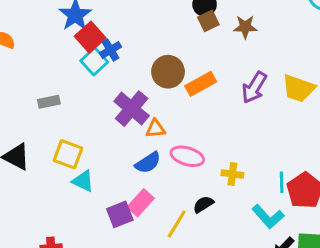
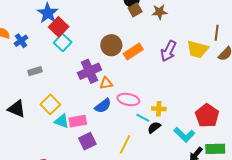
blue cross: (111, 50) -> (21, 41), moved
purple cross: (132, 109) -> (89, 71), turned 30
yellow square: (68, 154) -> (50, 104), turned 30
cyan line: (282, 182) -> (143, 118), moved, turned -56
pink rectangle: (141, 203) -> (78, 121), moved, turned 42
black semicircle: (203, 204) -> (154, 127), moved

